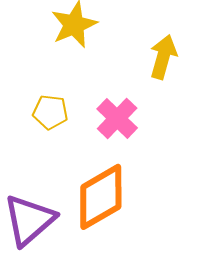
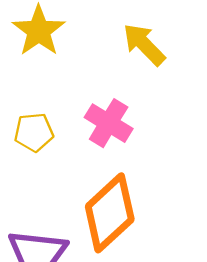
yellow arrow: (163, 57) -> (144, 44), turned -48

